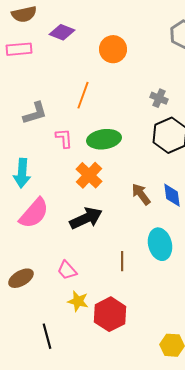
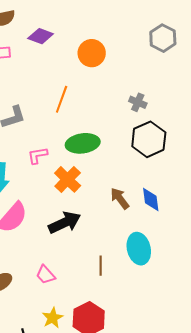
pink L-shape: (64, 138) -> (38, 155), moved, turned -95
yellow star: (78, 301) -> (53, 318), moved, turned 30

